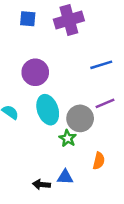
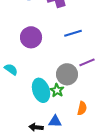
blue line: (101, 65) -> (73, 33), moved
cyan ellipse: (48, 110) -> (41, 90), moved

